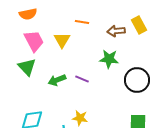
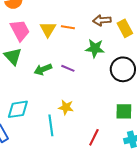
orange line: (82, 22) -> (68, 27), moved
yellow rectangle: (139, 25) -> (125, 28), moved

